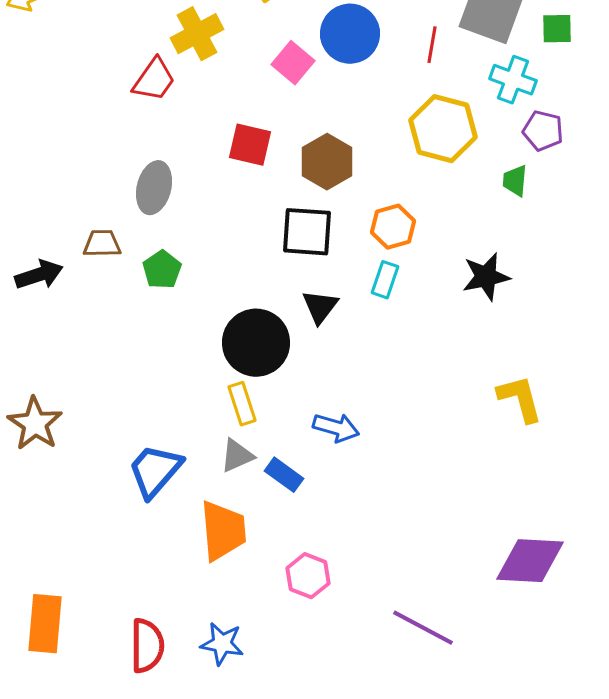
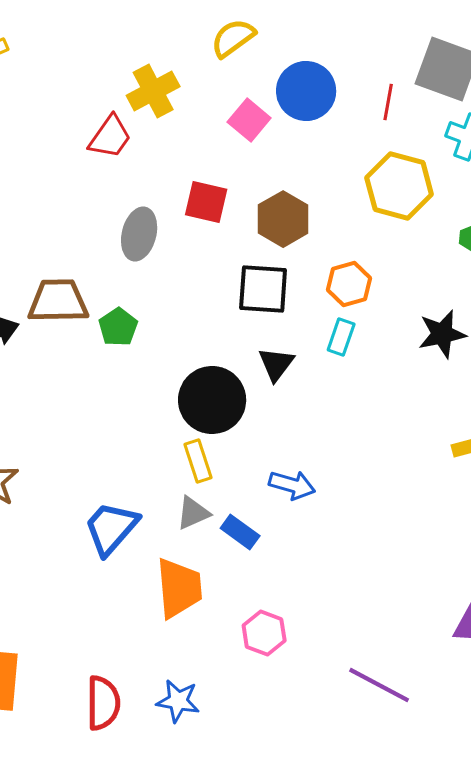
gray ellipse: (154, 188) -> (139, 234), moved
brown trapezoid: (102, 244) -> (58, 301), size x1.6

